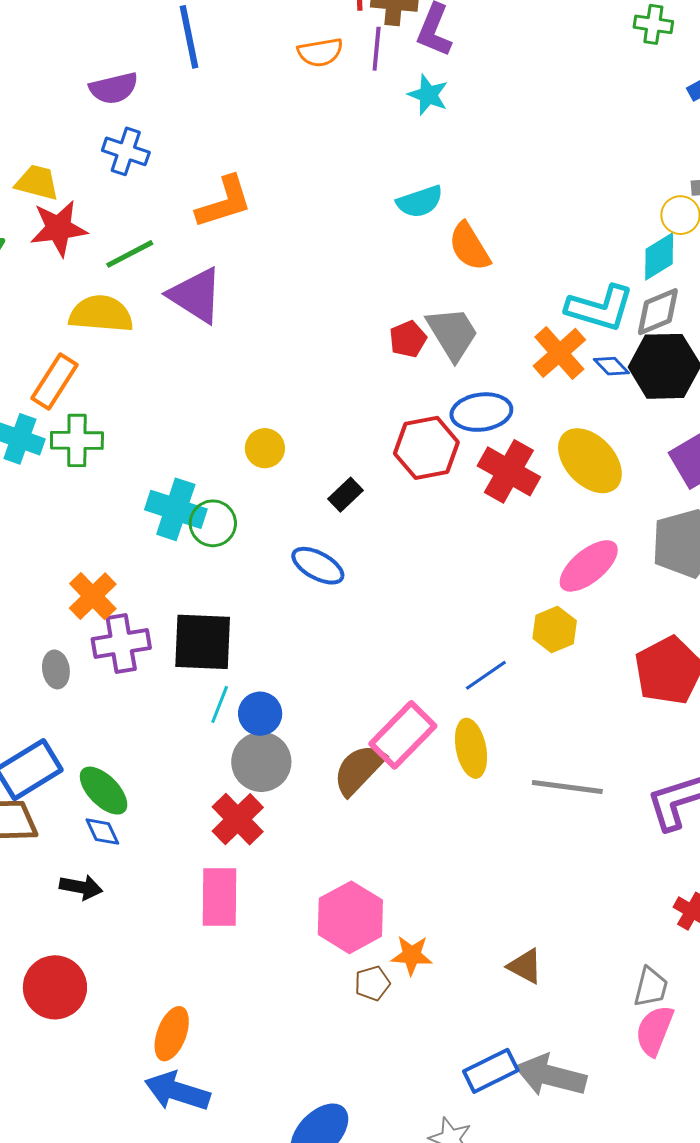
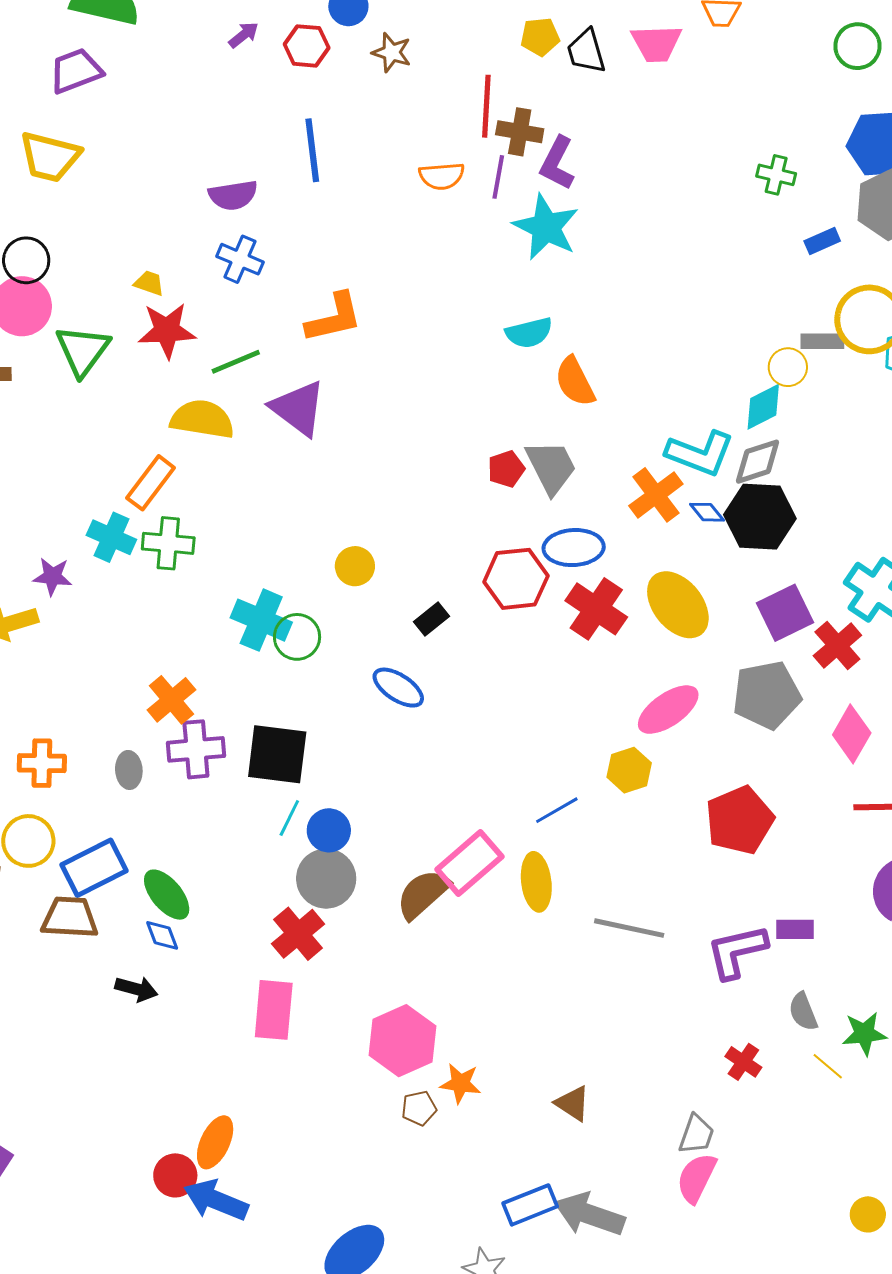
cyan star: (428, 95) -> (546, 227), size x1.6
yellow trapezoid: (37, 182) -> (149, 283), size x0.7
red circle: (55, 987) -> (175, 1175), moved, size x0.7

